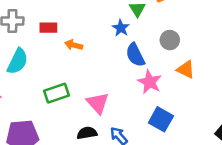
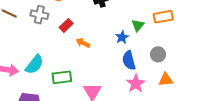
red rectangle: (48, 28) -> (66, 25), turned -56
cyan semicircle: (18, 61) -> (34, 64), moved
orange triangle: (186, 69) -> (166, 80), turned -42

